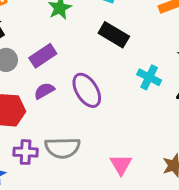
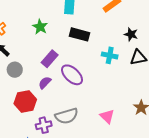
purple rectangle: (43, 56) -> (50, 59), moved

